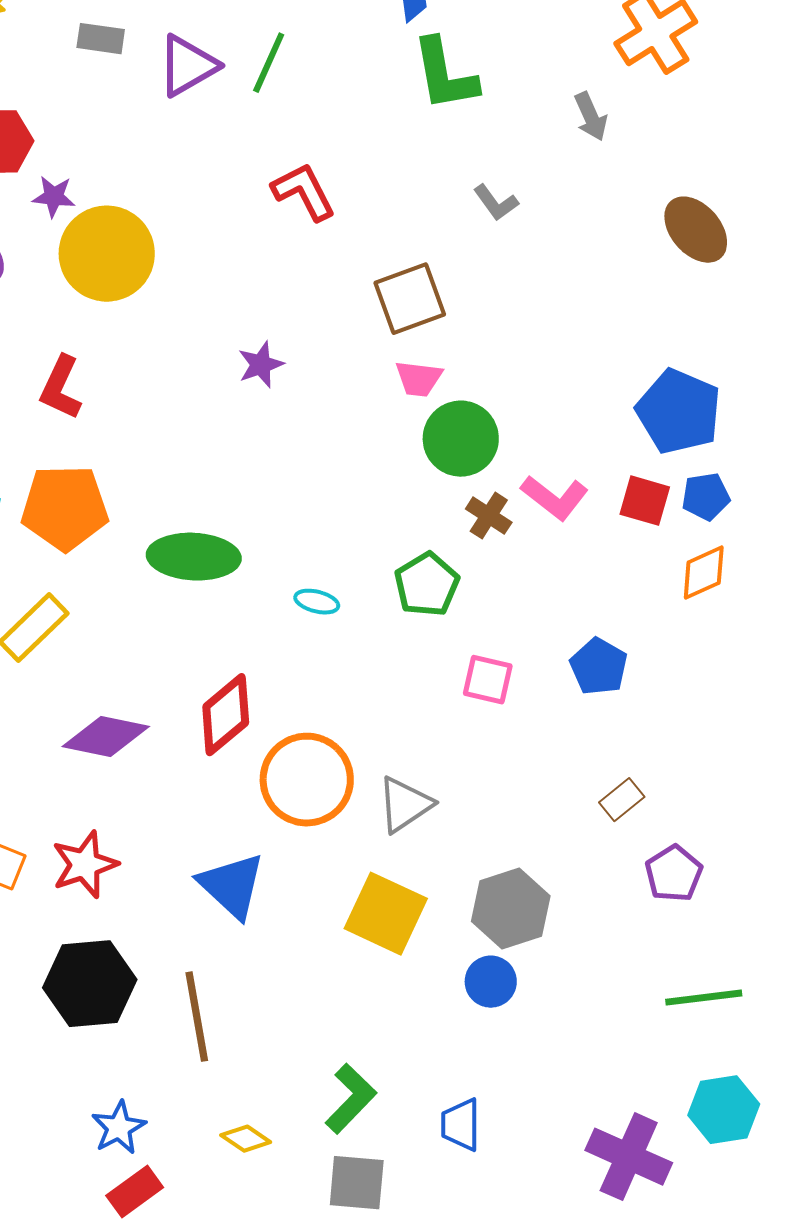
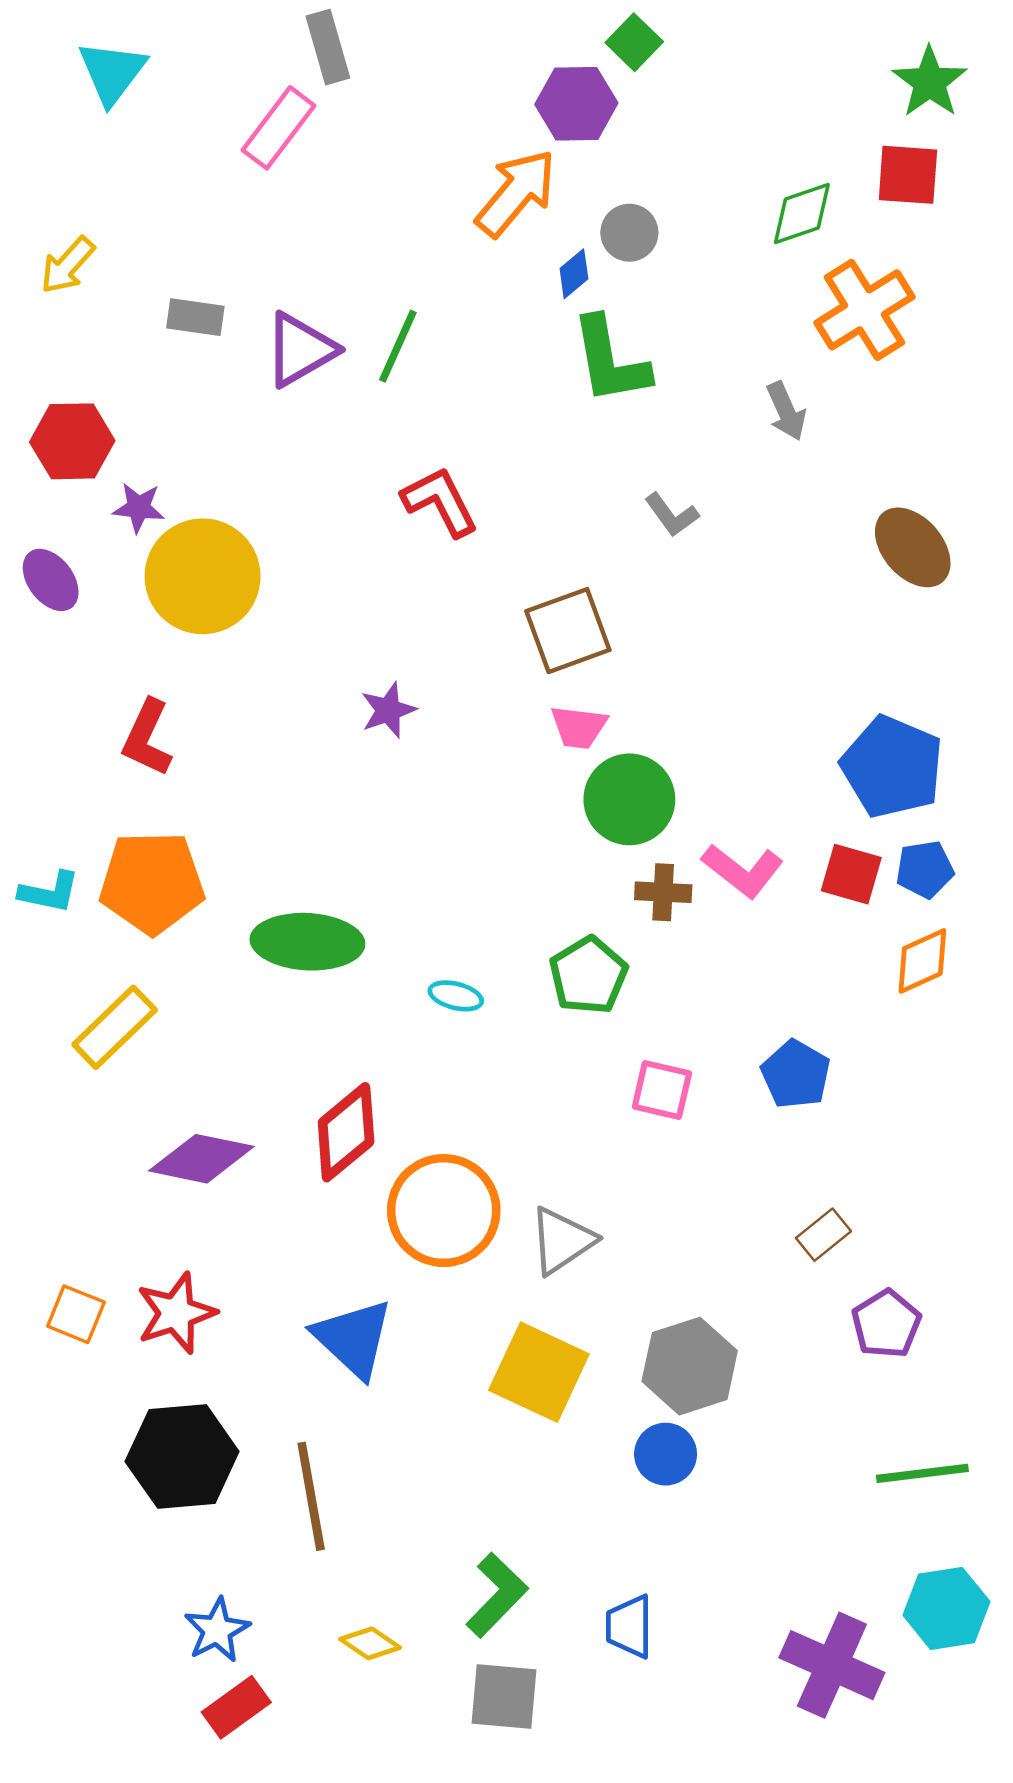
brown cross: (489, 516) -> (663, 892), turned -30

